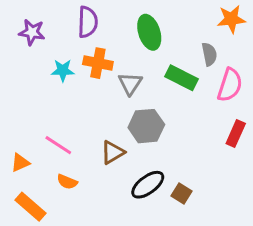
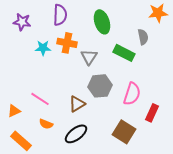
pink semicircle: (230, 85) -> (132, 94), moved
red rectangle: (236, 133) -> (152, 113), moved
black ellipse: (148, 185) -> (76, 134), moved
brown square: (181, 193) -> (124, 132), size x1.6

